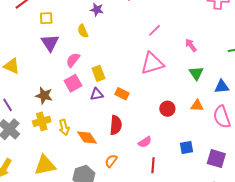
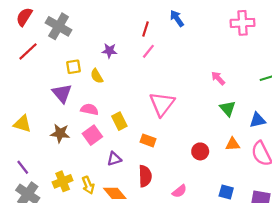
yellow square: (46, 18) -> (73, 67), moved
pink line: (155, 30) -> (148, 51), moved
pink semicircle: (73, 60) -> (89, 109), turned 70
pink triangle: (152, 63) -> (162, 104), moved, turned -30
purple triangle: (97, 94) -> (114, 159), moved
brown star: (44, 95) -> (60, 133), moved
blue square: (187, 148) -> (226, 192), turned 32

